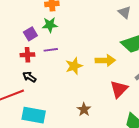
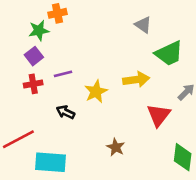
gray triangle: (125, 12) -> (143, 25), moved
green star: (50, 25) -> (39, 30), moved
black arrow: (29, 77) -> (66, 112), moved

